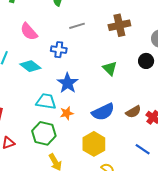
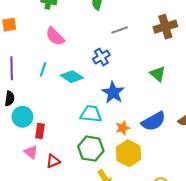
pink semicircle: (29, 32) -> (55, 36), moved
blue cross: (59, 50) -> (101, 57), turned -35
orange star: (67, 113) -> (123, 128), moved
yellow hexagon: (94, 144) -> (129, 153), moved

